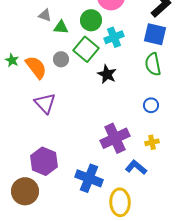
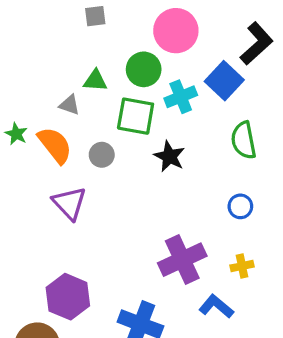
gray triangle: (45, 15) -> (69, 105), moved
blue square: (155, 34) -> (224, 81), moved, turned 30
green square: (86, 49) -> (136, 116), turned -30
gray circle: (61, 59) -> (102, 155), moved

